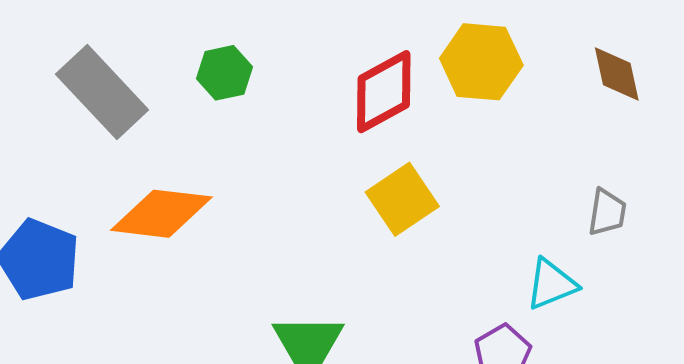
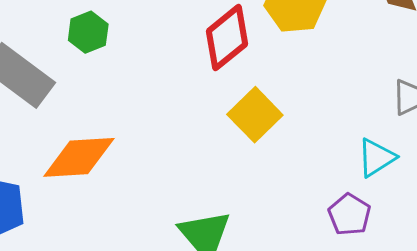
green hexagon: (224, 73) -> (88, 32), moved

